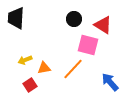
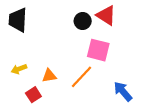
red triangle: (103, 25) -> (106, 15), moved
yellow arrow: (25, 60) -> (19, 69), moved

